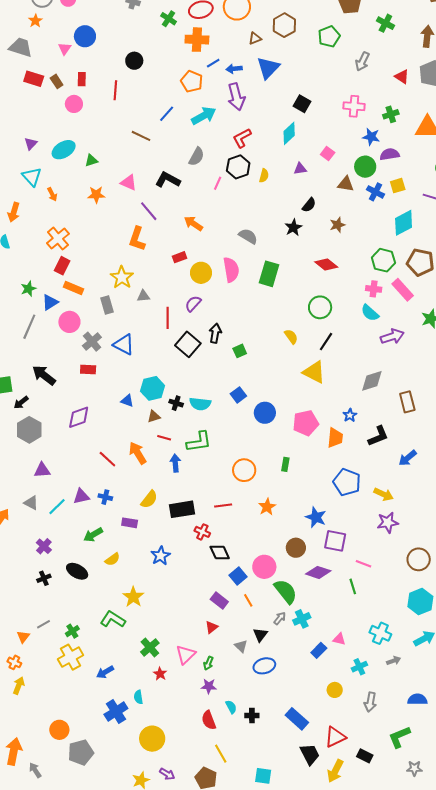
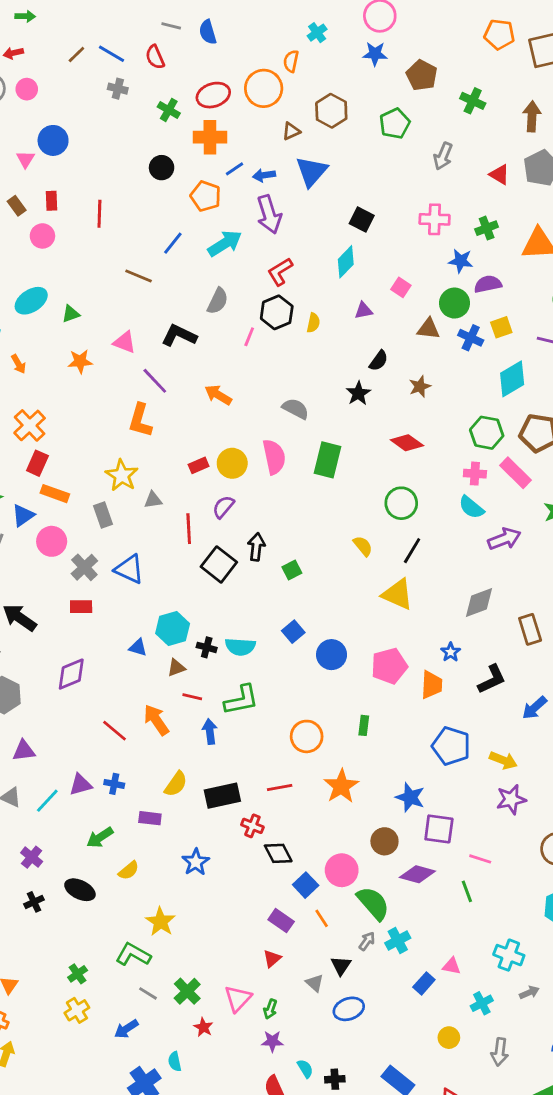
black circle: (134, 61) -> (162, 168), moved
red rectangle: (179, 257) -> (199, 465), moved
orange star: (267, 507) -> (341, 786), size x1.4
gray line: (44, 624) -> (148, 993), moved, turned 64
yellow cross: (71, 657) -> (77, 1010), size x0.7

